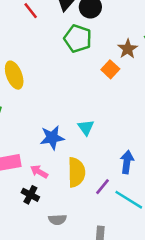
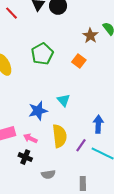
green pentagon: (78, 39) -> (42, 54), moved, turned 30
orange square: (110, 69) -> (79, 61), moved

